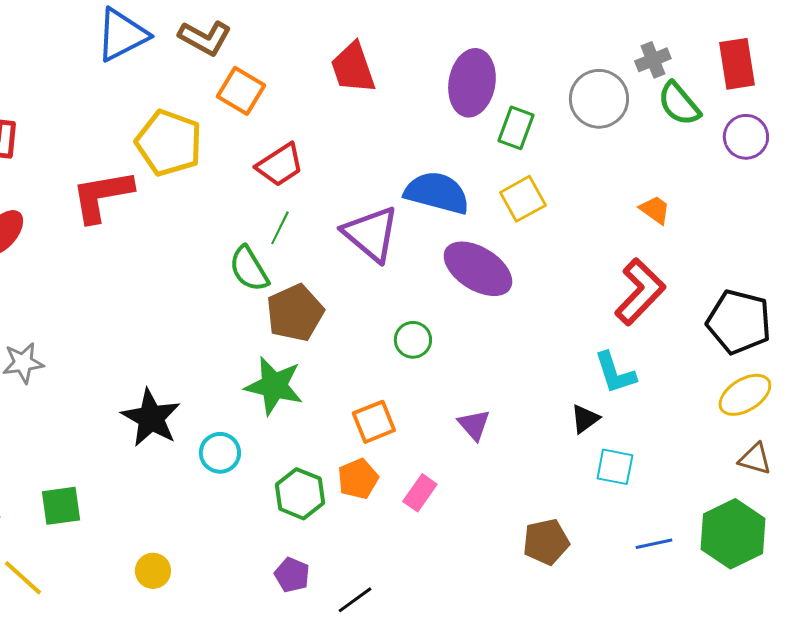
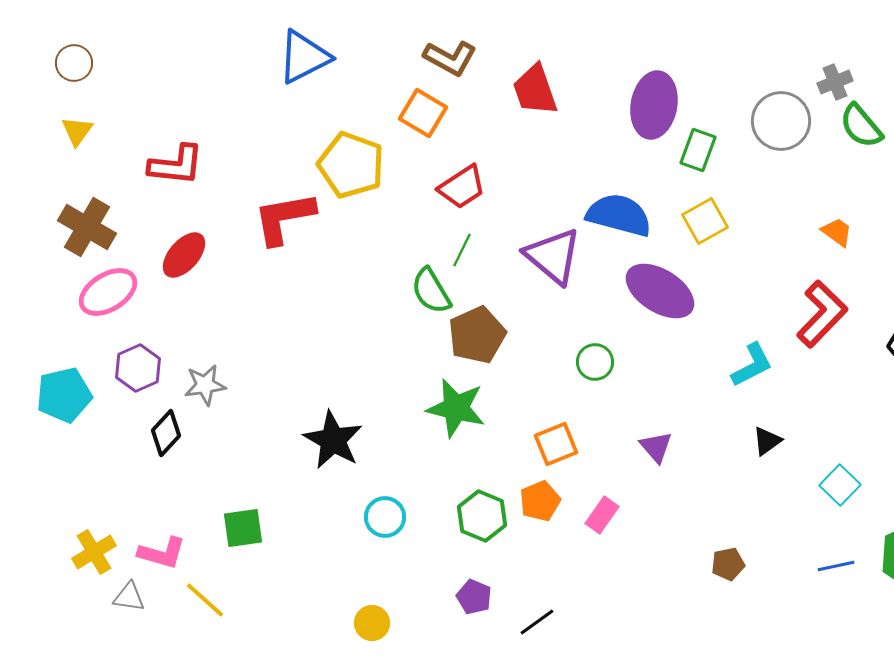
brown L-shape: (205, 38) -> (450, 58), moved
cyan L-shape: (615, 373) -> (752, 365), moved, turned -99
cyan circle: (220, 453) -> (385, 517), moved
cyan square: (615, 467) -> (840, 485), moved, turned 33
brown pentagon: (546, 542) -> (728, 564), size x0.7
yellow circle: (153, 571) -> (372, 623), moved

